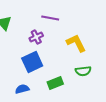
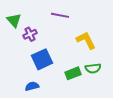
purple cross: (36, 37) -> (30, 34), moved
green rectangle: (55, 83) -> (73, 73), moved

